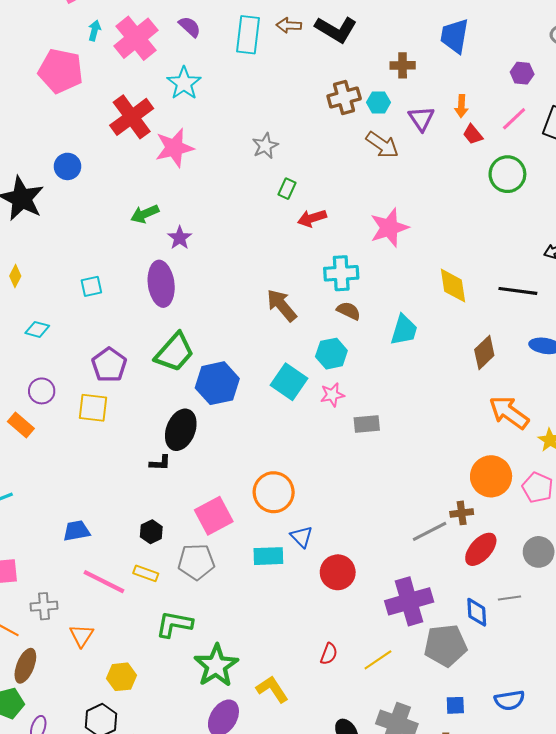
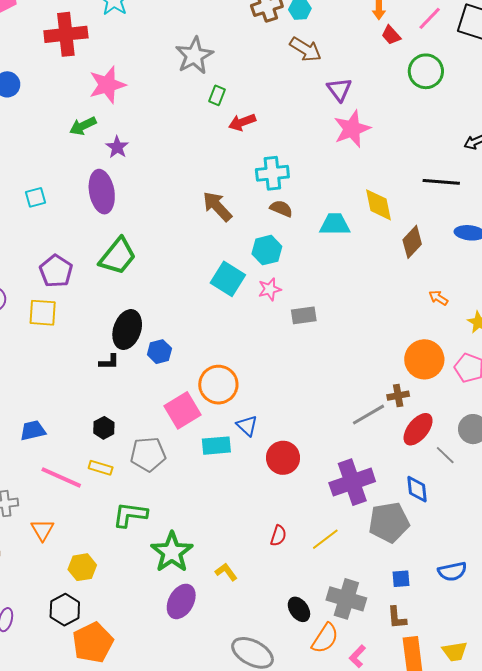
red cross: (132, 117) -> (66, 34), turned 33
purple triangle: (421, 119) -> (339, 89), moved
gray star: (265, 146) -> (194, 56), size x1.5
pink star: (174, 148) -> (107, 85), moved
pink star: (389, 228) -> (352, 129), moved
yellow diamond: (453, 286) -> (378, 205), moved
cyan trapezoid: (404, 330) -> (335, 224), turned -104
blue hexagon: (217, 383) -> (159, 352), moved, size x0.6
orange arrow: (509, 412) -> (438, 298), size x0.5
pink square: (214, 516) -> (183, 410), moved
gray line: (509, 598) -> (445, 455), moved, turned 55
yellow L-shape: (272, 689) -> (226, 572), size x0.7

